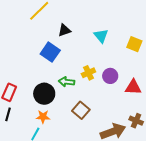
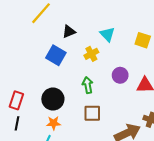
yellow cross: (88, 73) -> (91, 54), moved
green arrow: (66, 82) -> (88, 85), moved, turned 77
brown square: (81, 110) -> (92, 113), turned -36

